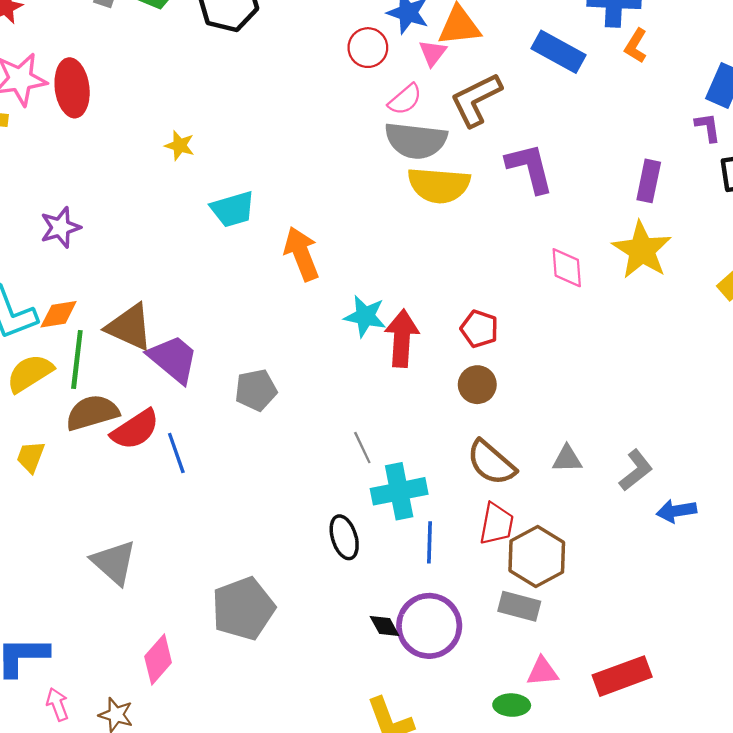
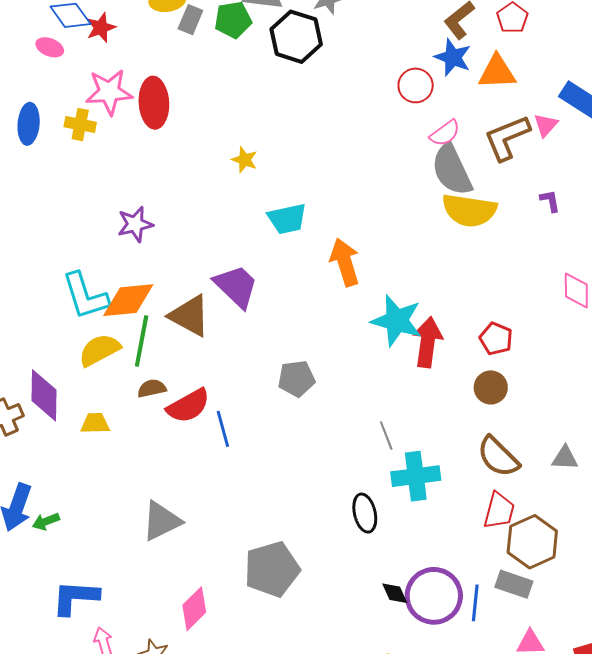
pink triangle: (433, 53) -> (546, 125), moved
gray semicircle: (416, 140) -> (452, 170), turned 54
purple L-shape: (530, 168) -> (550, 201), size x0.5
orange diamond: (59, 314) -> (128, 300), size x1.5
cyan star: (365, 316) -> (397, 321), size x1.4
purple trapezoid: (173, 359) -> (236, 286), moved
brown semicircle: (92, 413) -> (152, 388), size x0.6
yellow trapezoid: (31, 457) -> (95, 423), turned 64
blue line: (429, 542) -> (475, 603), moved
gray triangle: (114, 562) -> (162, 521), turned 48

